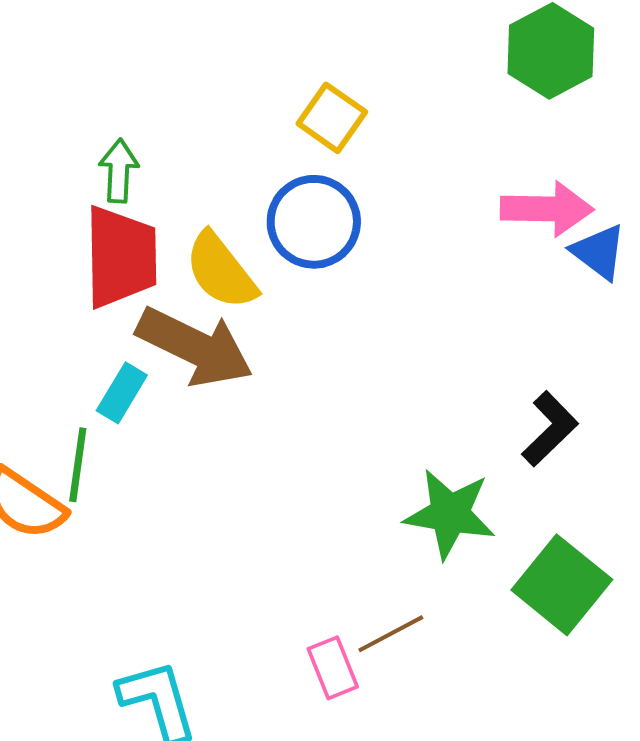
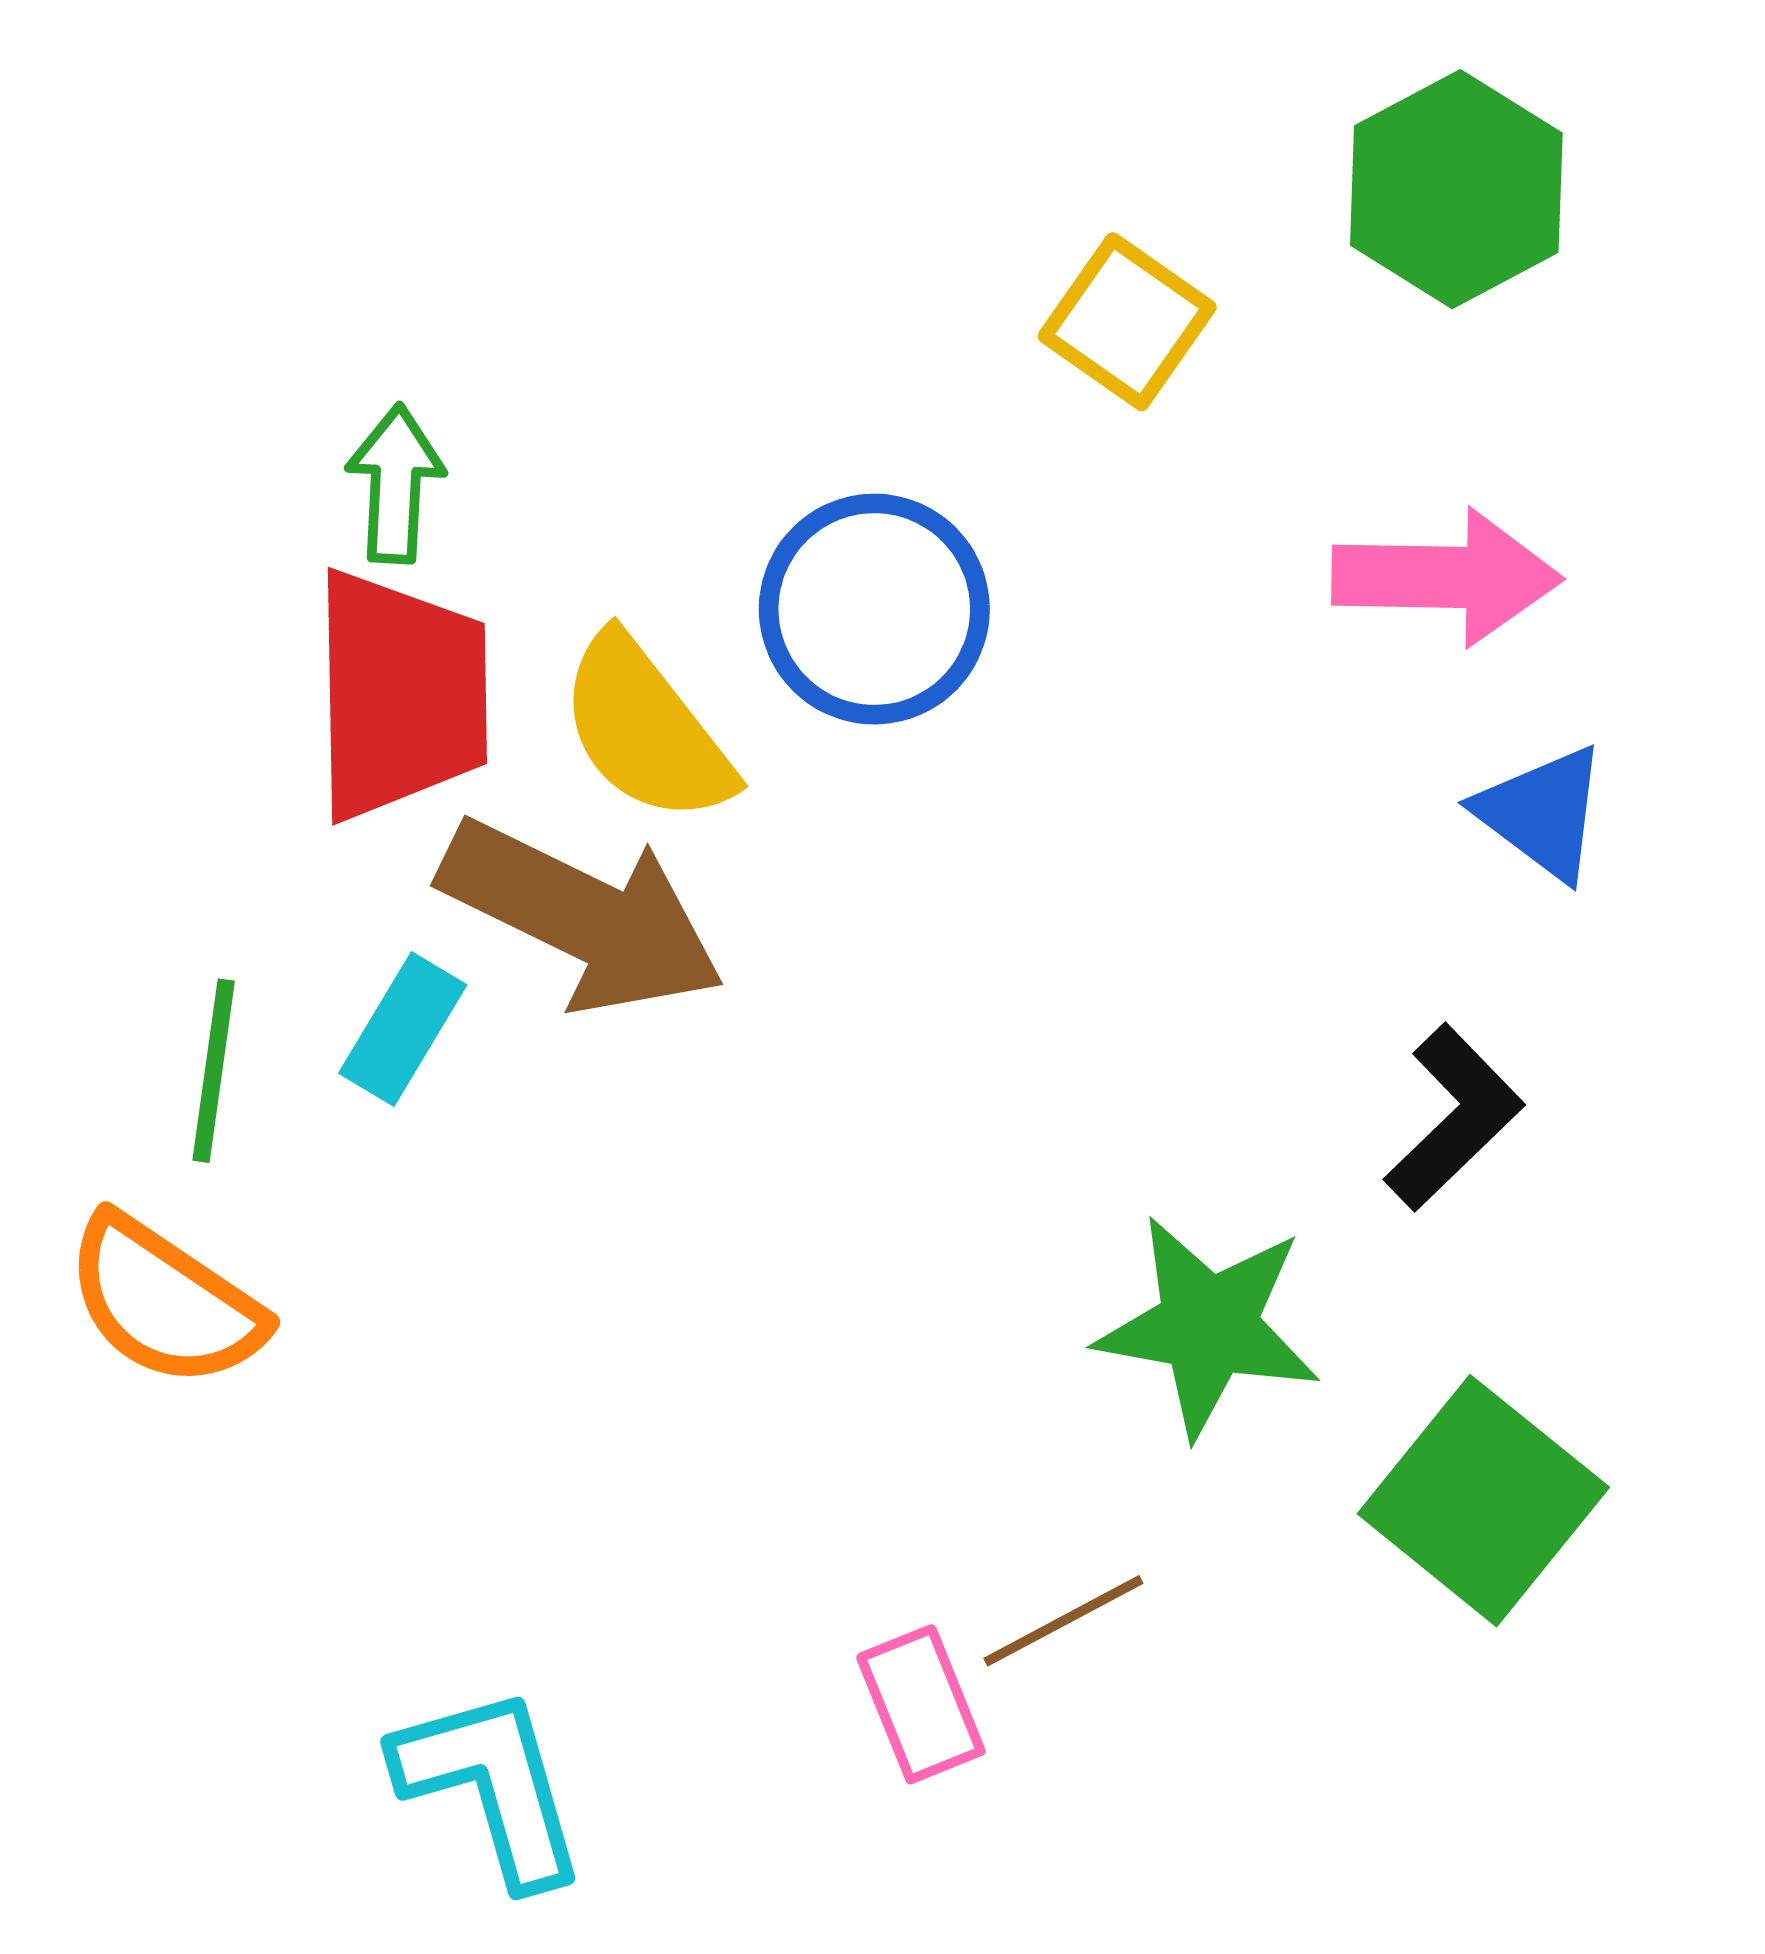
yellow square: (332, 118) -> (1127, 322), moved
blue triangle: (599, 252) -> (1542, 813), moved
green line: (78, 465) -> (214, 1071), moved

